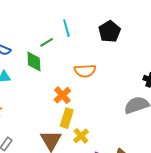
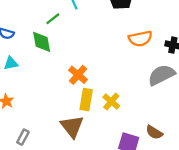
orange semicircle: (85, 71) -> (140, 39), moved
yellow cross: (81, 136) -> (111, 102), moved

